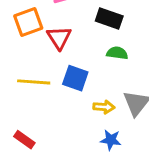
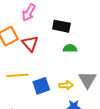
blue square: (75, 78) -> (41, 86), moved, turned -30

